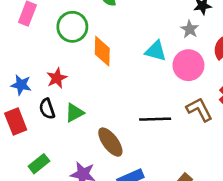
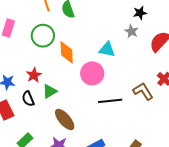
pink circle: (188, 65) -> (92, 73), moved
green triangle: (75, 113) -> (50, 91), moved
brown ellipse: (110, 142) -> (65, 120), moved

